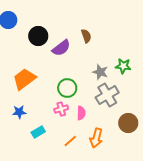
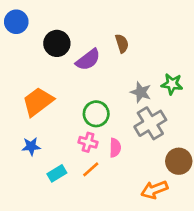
pink cross: (61, 109) -> (88, 142), turned 32
orange arrow: (96, 138) -> (154, 190), moved, turned 54
orange line: (70, 141) -> (91, 169), moved

